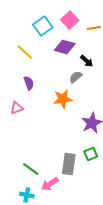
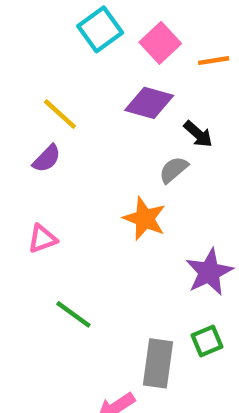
cyan square: (43, 26) -> (100, 29), moved
purple semicircle: (29, 83) -> (47, 159), moved, turned 64
orange star: (63, 99) -> (145, 219), turned 30
green line: (31, 169) -> (73, 314), moved

